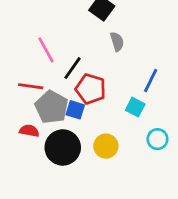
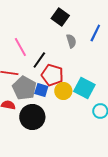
blue line: (151, 81) -> (95, 33), moved
cyan square: (135, 107) -> (84, 88), size x1.5
yellow circle: (106, 146) -> (63, 91), moved

